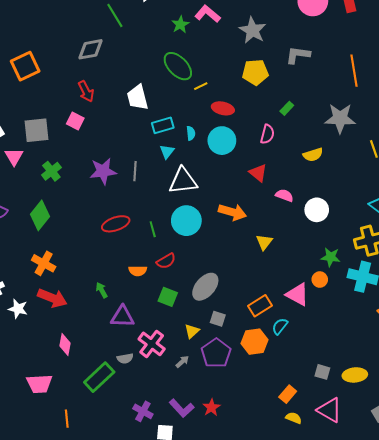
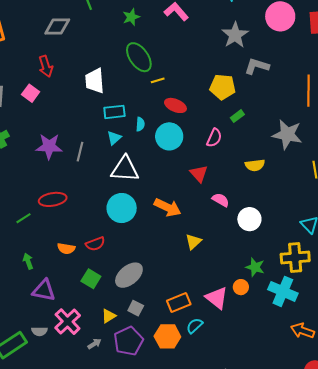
green star: (180, 24) -> (131, 17), moved
gray star: (253, 30) -> (235, 35), moved
yellow pentagon: (255, 72) -> (223, 87), moved
green line: (153, 229) -> (23, 218), moved, turned 63

